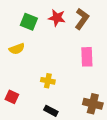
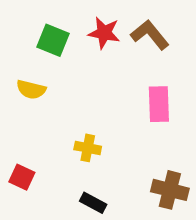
brown L-shape: (82, 19) -> (150, 35), turned -75
yellow semicircle: (17, 49) -> (31, 90), turned 35

